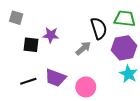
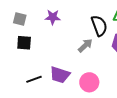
purple star: (51, 35) -> (53, 17), moved
black square: (31, 45) -> (24, 43), moved

